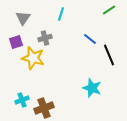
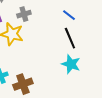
black line: (109, 55) -> (70, 38), moved

